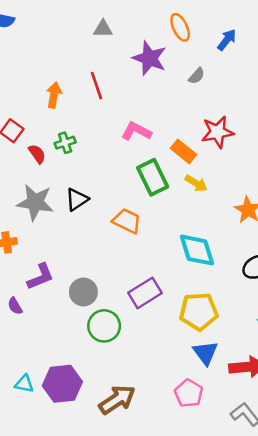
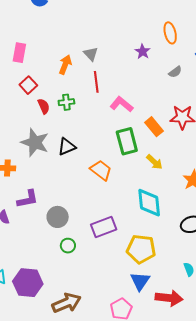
gray triangle: (103, 29) -> (91, 54), moved, turned 35
purple star: (150, 58) -> (143, 52), size x0.6
red line: (96, 86) -> (96, 82), moved
yellow arrow: (196, 183) -> (154, 162), moved
green circle: (104, 326) -> (68, 246), size x0.6

